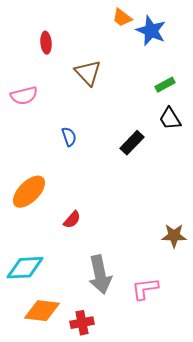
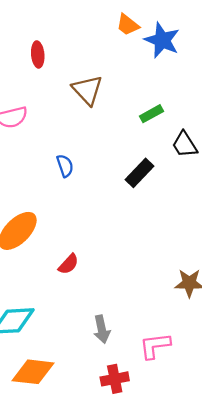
green rectangle: (165, 85) -> (151, 114), moved
gray arrow: (100, 275) -> (102, 329), size x0.6
red cross: (82, 323) -> (115, 379), moved

